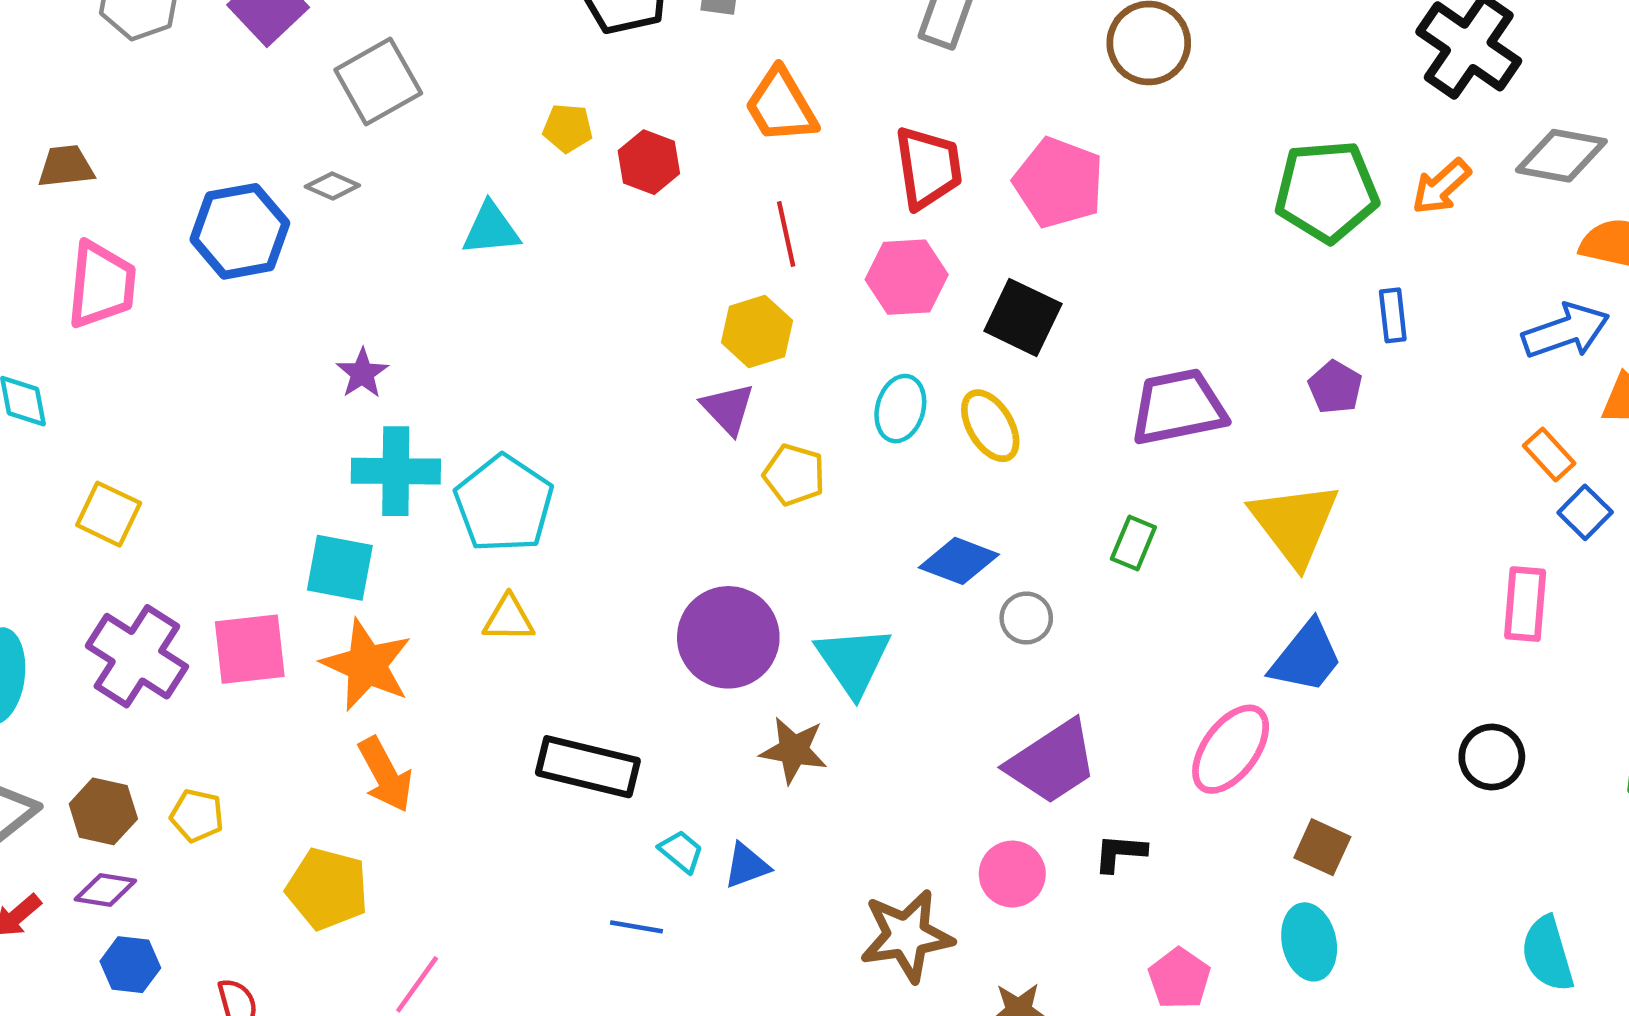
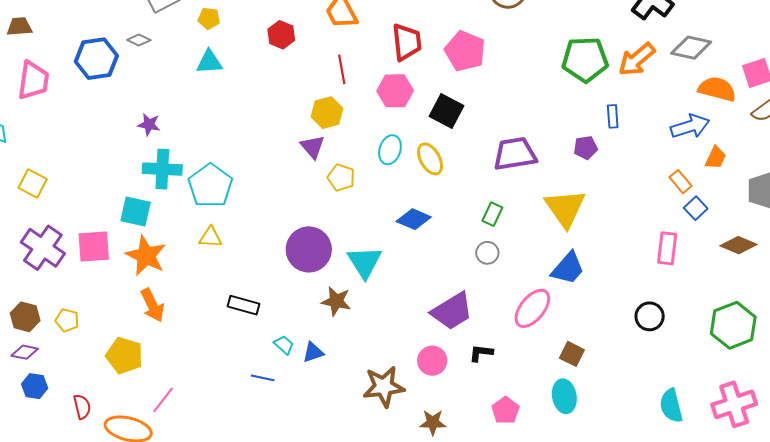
yellow pentagon: (568, 128) -> (209, 18), moved
orange arrow: (1441, 187) -> (637, 59), size x1.4
purple star: (362, 373) -> (149, 125), turned -30
purple pentagon: (1335, 387) -> (586, 148), turned 30
gray circle: (1026, 618) -> (487, 253), moved
black rectangle: (588, 767) -> (243, 305), size x0.7

